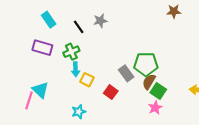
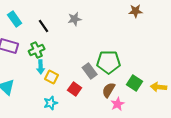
gray star: (100, 21) -> (75, 19), moved
brown semicircle: (149, 82) -> (109, 90), moved
green square: (158, 91) -> (135, 83), moved
cyan star: (79, 112) -> (51, 103), moved

